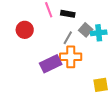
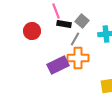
black rectangle: (68, 14) -> (64, 24), moved
gray square: (86, 30) -> (82, 21), moved

